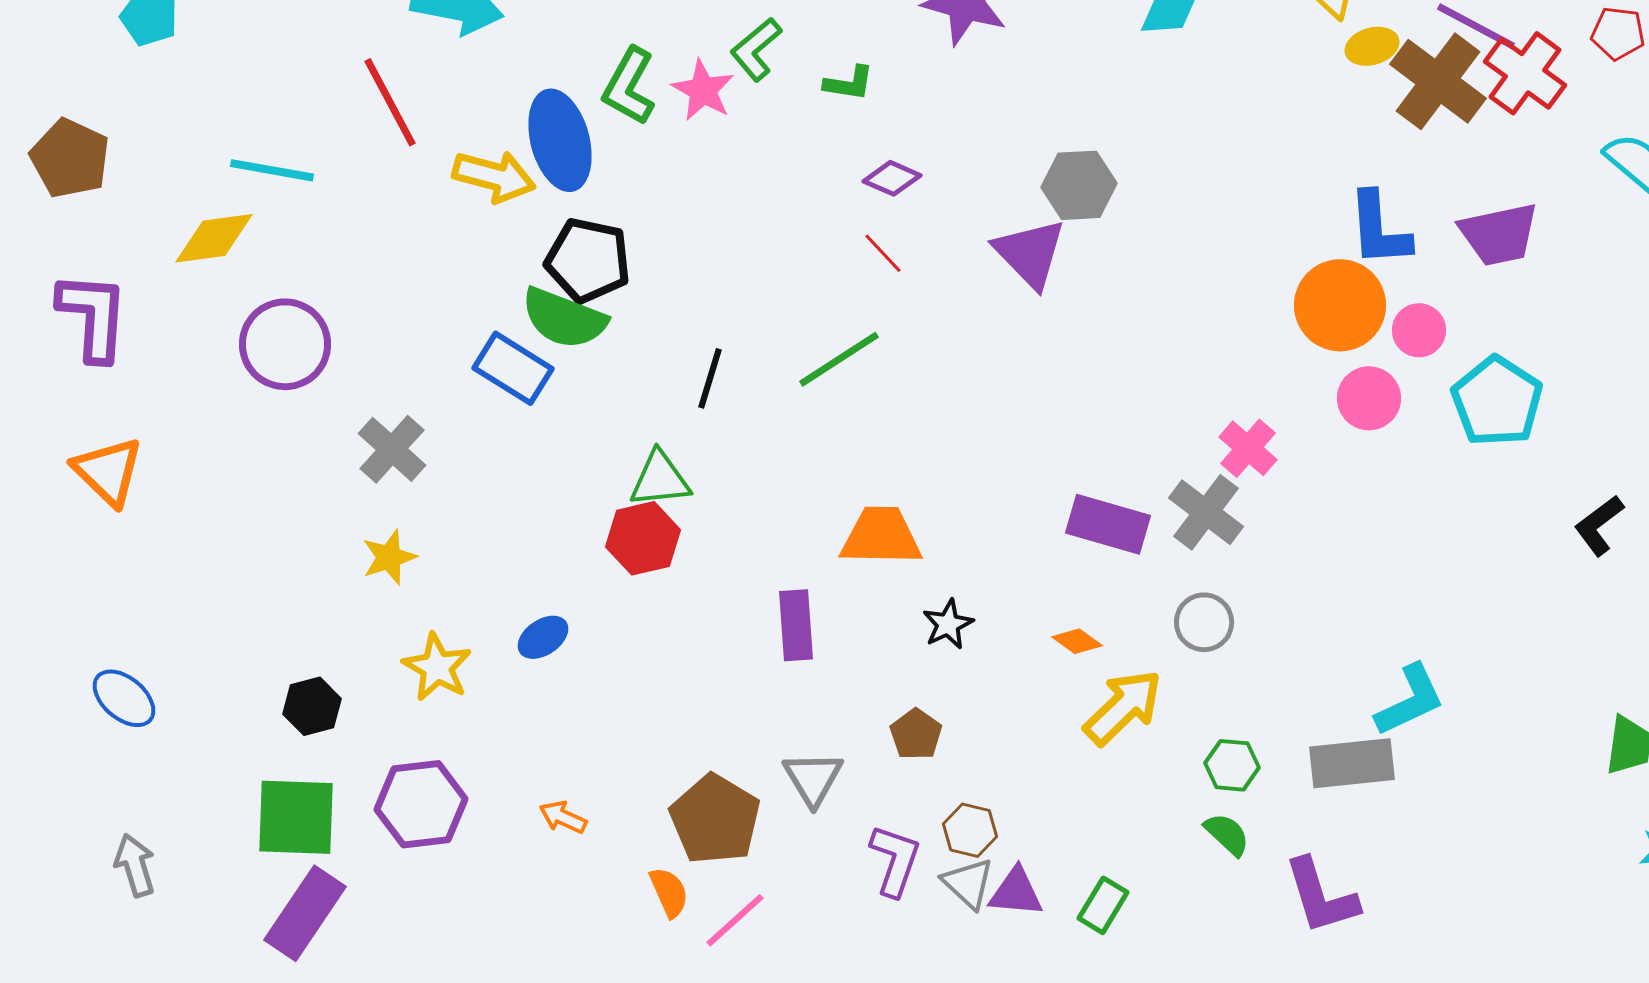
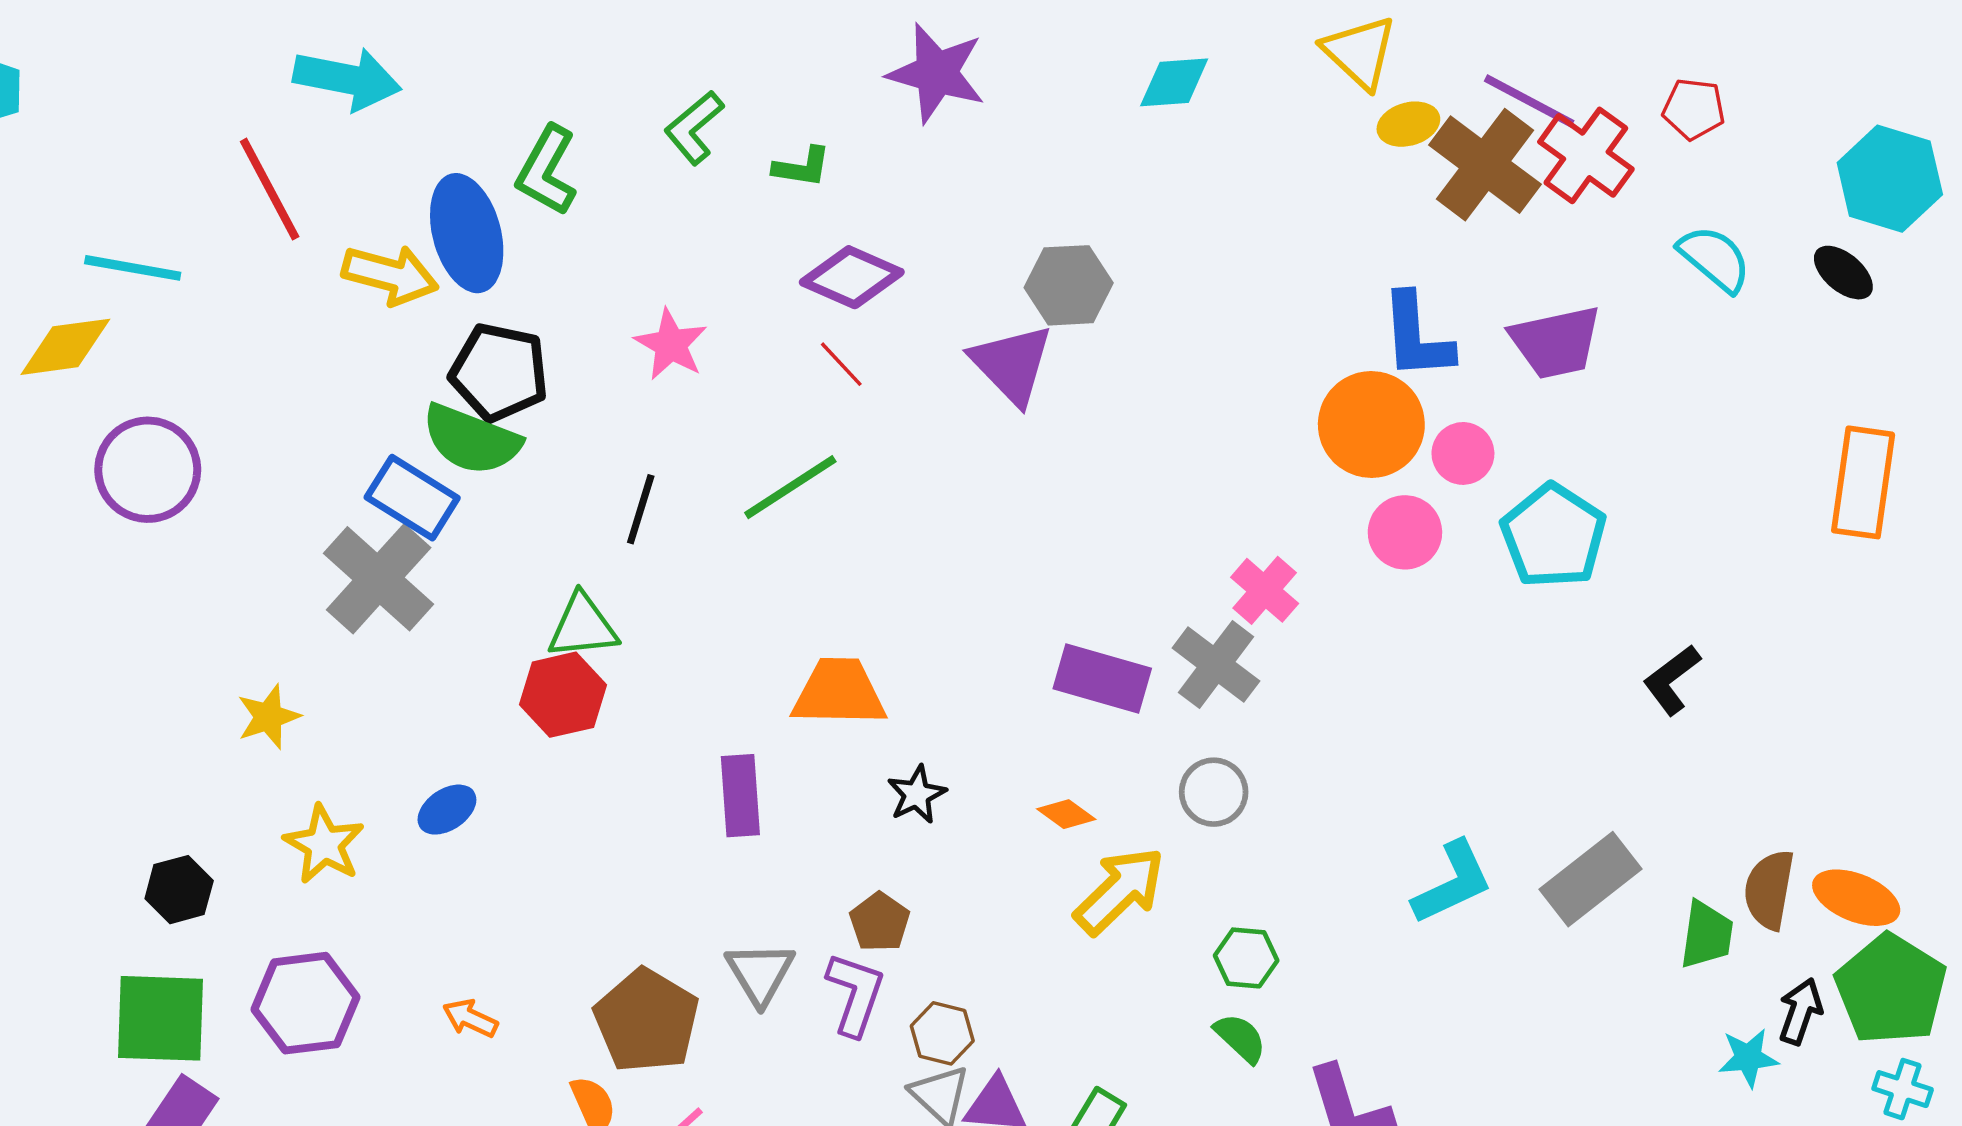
pink star: (703, 90) -> (671, 344), moved
purple diamond: (892, 178) -> (852, 277), size x1.5
gray cross: (392, 449) -> (379, 579), moved, size x1.4
gray rectangle: (1352, 763) -> (1591, 879), moved, turned -32
purple L-shape: (895, 860) -> (855, 994), moved

